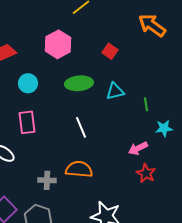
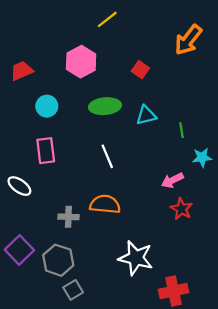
orange arrow: (152, 25) -> (188, 40), turned -88

